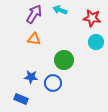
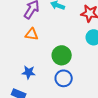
blue circle: (53, 83) -> (64, 78), moved

